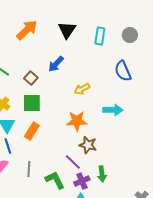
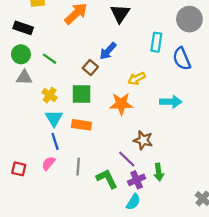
gray circle: (130, 35) -> (189, 19), size x1.5
cyan rectangle: (100, 36) -> (156, 42), moved
brown square: (31, 78) -> (90, 68), moved
orange star: (77, 121) -> (121, 104), moved
orange rectangle: (32, 131) -> (82, 125), turned 66

